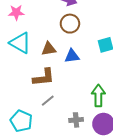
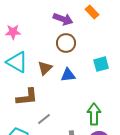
brown triangle: (49, 49) -> (45, 68), turned -35
brown L-shape: (44, 77) -> (27, 97), moved

